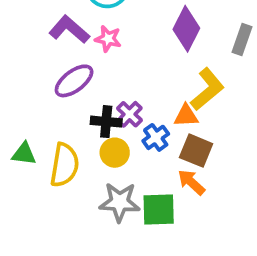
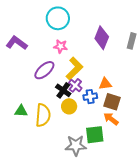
purple L-shape: (69, 29) -> (17, 43), moved
yellow L-shape: (207, 89) -> (74, 68), moved
black cross: (106, 122) -> (63, 90), turned 35
blue cross: (156, 137) -> (90, 97), turned 32
gray star: (120, 202) -> (76, 145), moved

